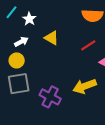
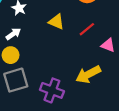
yellow triangle: (52, 38) -> (56, 22), moved

